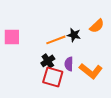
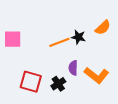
black cross: (48, 61) -> (58, 84), moved
red square: (53, 77) -> (31, 82), moved

